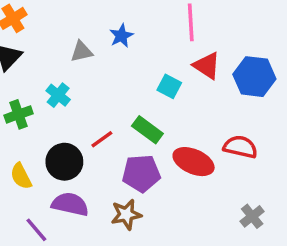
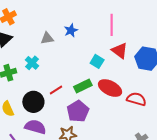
green rectangle: (147, 130) -> (83, 86), turned -66
red ellipse: (194, 162) -> (110, 88), moved
purple pentagon: (141, 173) -> (78, 111), turned -30

